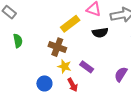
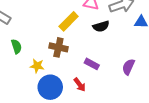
yellow star: (64, 66) -> (37, 66), moved
blue circle: (44, 83) -> (50, 87), size x1.5

